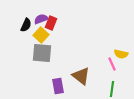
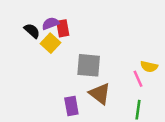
red rectangle: (51, 23) -> (63, 28), turned -32
black semicircle: (26, 25) -> (32, 31), turned -72
gray square: (42, 53) -> (89, 65), moved

